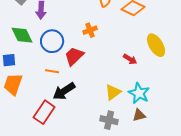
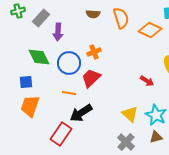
orange cross: (90, 30) -> (94, 52), moved
yellow triangle: (113, 92) -> (130, 114), turned -42
gray cross: (109, 120) -> (126, 142), turned 30

